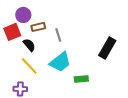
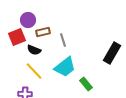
black semicircle: (29, 45) -> (34, 50), turned 152
green rectangle: (81, 79) -> (86, 84), turned 56

